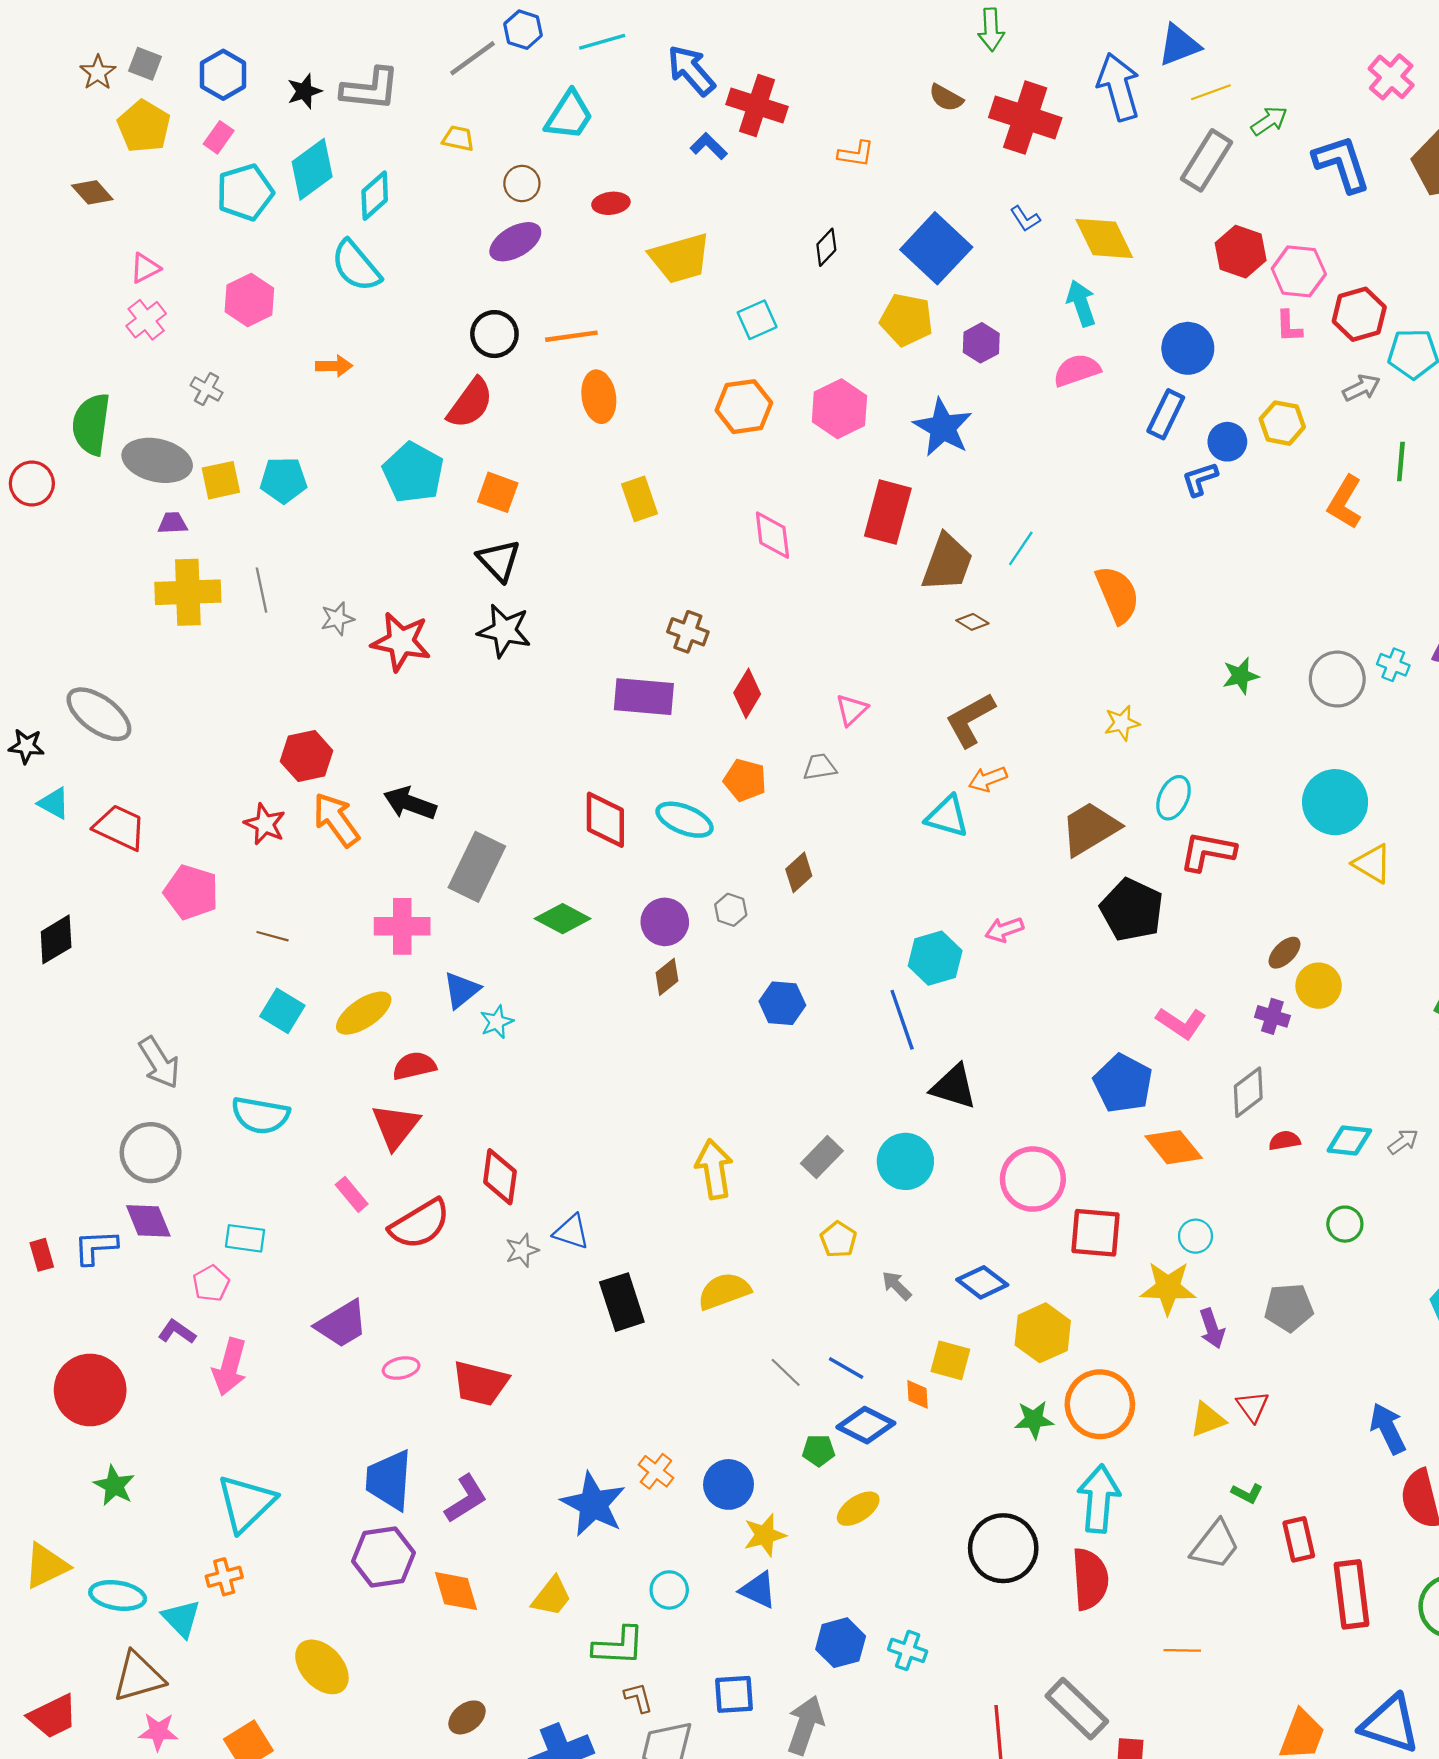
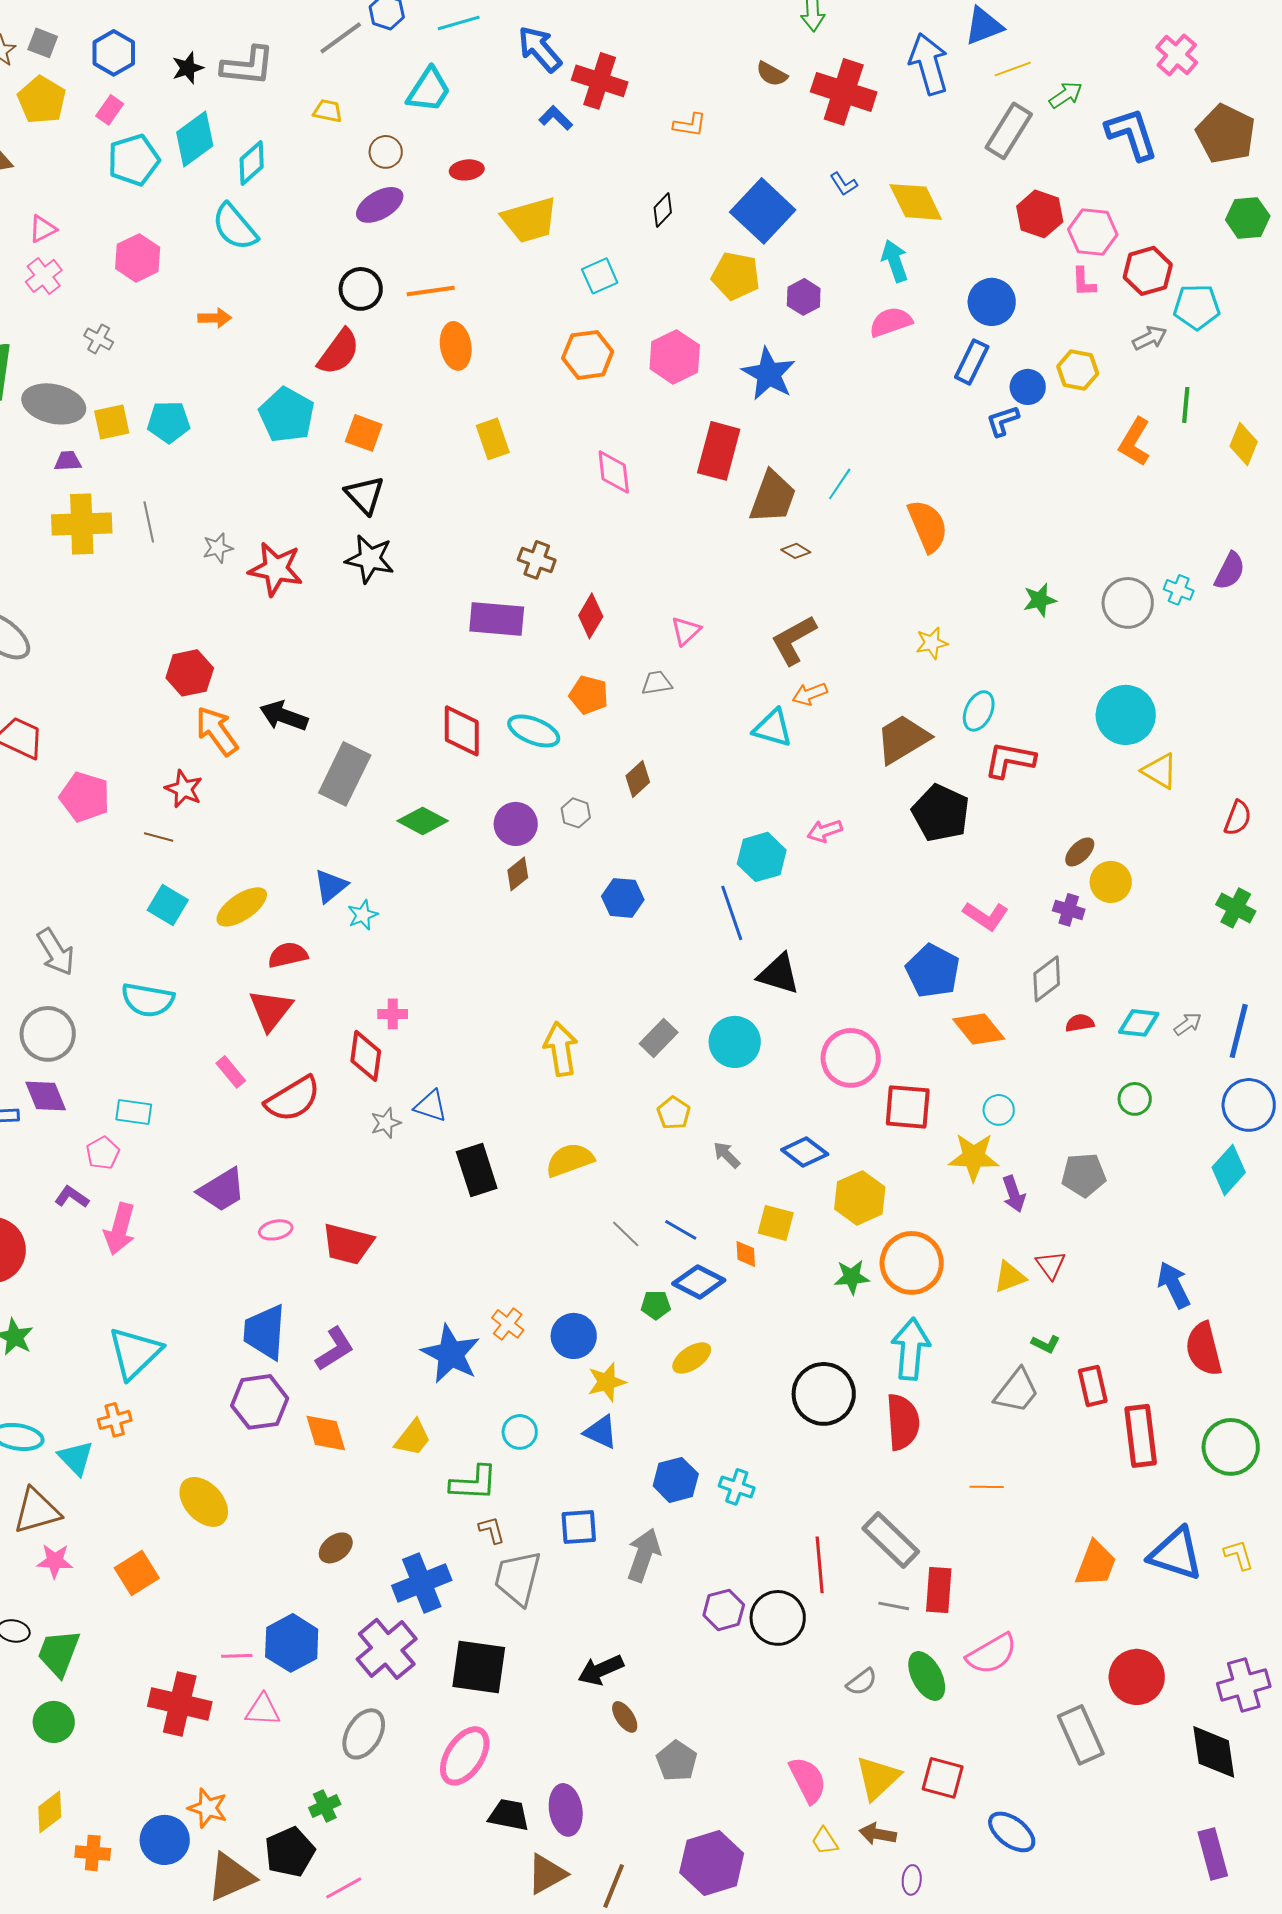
red star: (265, 824) -> (184, 789), moved
pink cross: (402, 926) -> (393, 1014), moved, size x0.6

